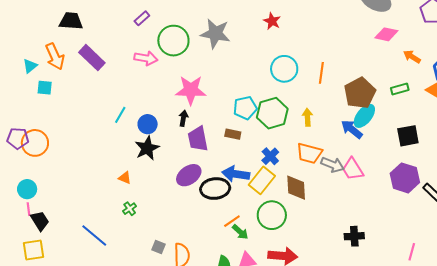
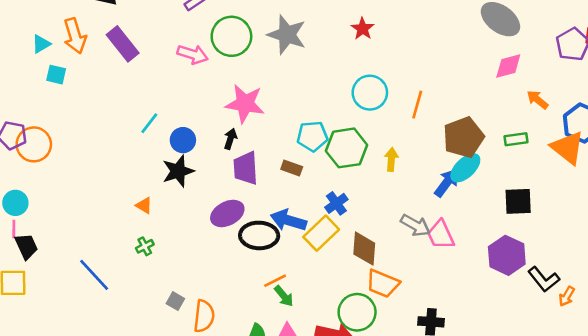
pink diamond: (386, 34) -> (508, 66), turned -35
blue arrow: (352, 129) -> (447, 183), turned 80
orange trapezoid: (309, 153) -> (383, 284), moved
green circle: (272, 215) -> (357, 312), moved

